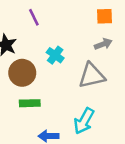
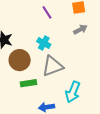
purple line: (34, 17) -> (47, 12), moved
gray triangle: (92, 76) -> (53, 66), moved

